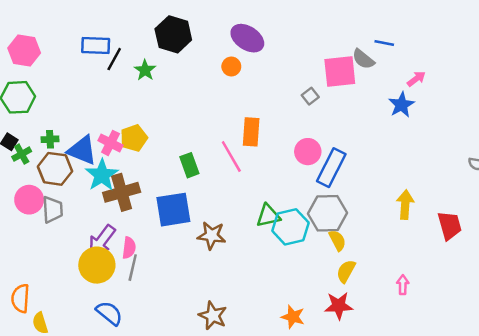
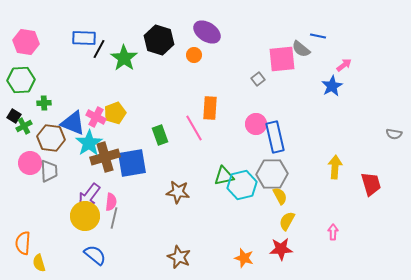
black hexagon: (173, 34) -> (159, 40), moved
green star: (145, 70) -> (124, 58), size x1.5
green cross: (50, 139) -> (44, 103), moved
blue rectangle: (331, 168) -> (275, 137), turned -40
blue square: (173, 210) -> (132, 163), moved

